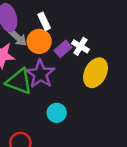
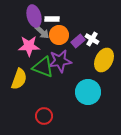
white rectangle: (44, 21) -> (52, 19), moved, turned -64
purple star: (40, 74) -> (60, 61), turned 30
cyan circle: (57, 113) -> (88, 92), moved, size x1.6

